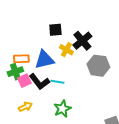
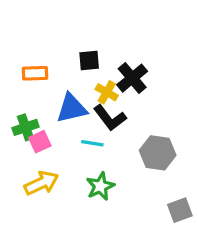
orange rectangle: (21, 59) -> (35, 73), moved
gray hexagon: (98, 66) -> (158, 153), moved
black L-shape: (39, 82) -> (110, 118), moved
yellow arrow: (25, 107) -> (41, 183), size x1.5

